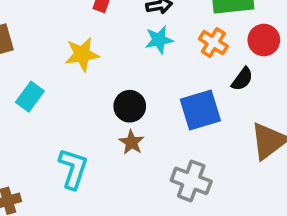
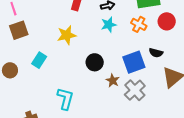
black semicircle: (242, 79) -> (156, 53), moved, turned 72
brown star: (131, 142) -> (113, 80), moved
gray cross: (191, 181) -> (135, 90), moved, turned 30

